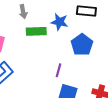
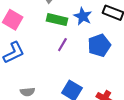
purple line: (58, 70) -> (62, 45), moved

